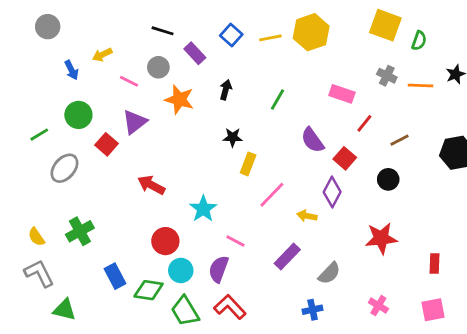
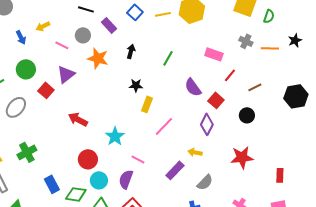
yellow arrow: (307, 216) -> (195, 152), moved

